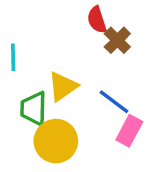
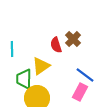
red semicircle: (97, 20) -> (56, 45), moved
blue line: (114, 102) -> (85, 75), moved

